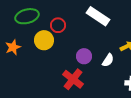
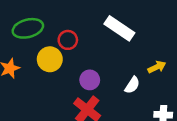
purple circle: (84, 56) -> (90, 80), moved

